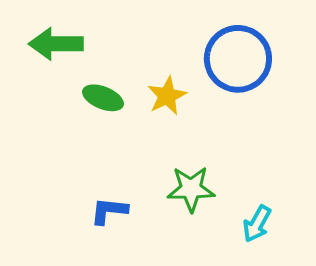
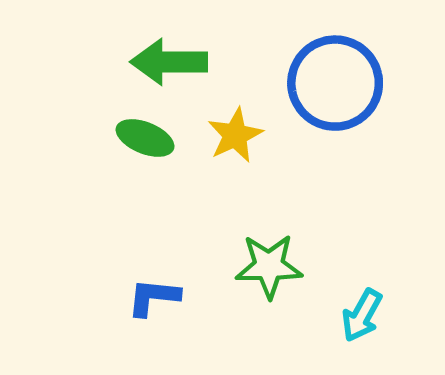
green arrow: (56, 44) -> (169, 62), moved

